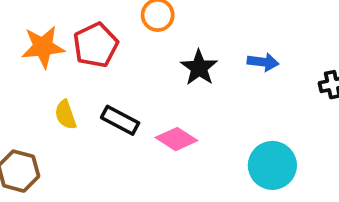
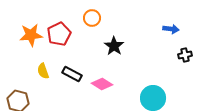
blue arrow: (263, 62) -> (171, 29), moved

